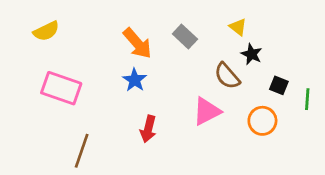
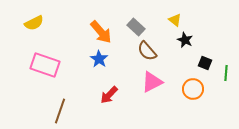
brown semicircle: (227, 76) -> (147, 51), moved
red arrow: (148, 129) -> (109, 95), turned 30

